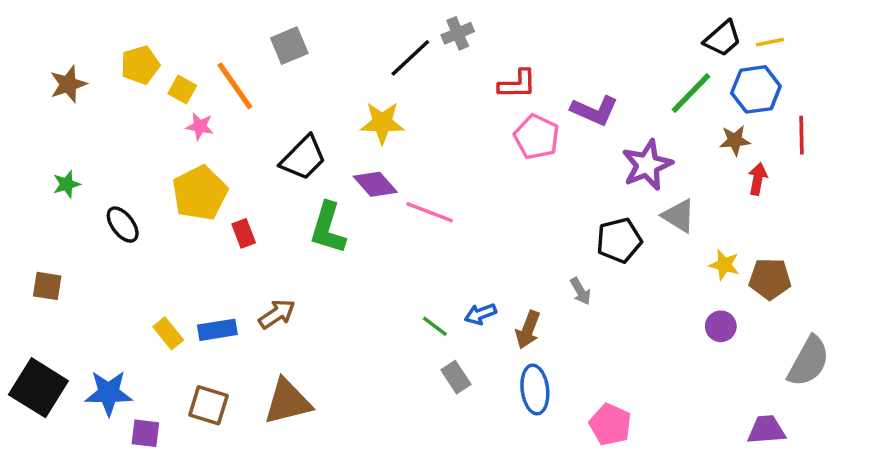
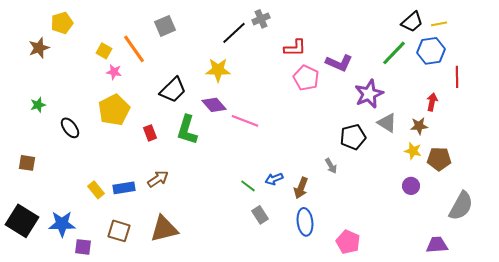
yellow pentagon: (140, 65) -> (62, 23), moved
brown star: (735, 140) -> (419, 126), moved
red rectangle: (244, 233) -> (150, 133), moved

